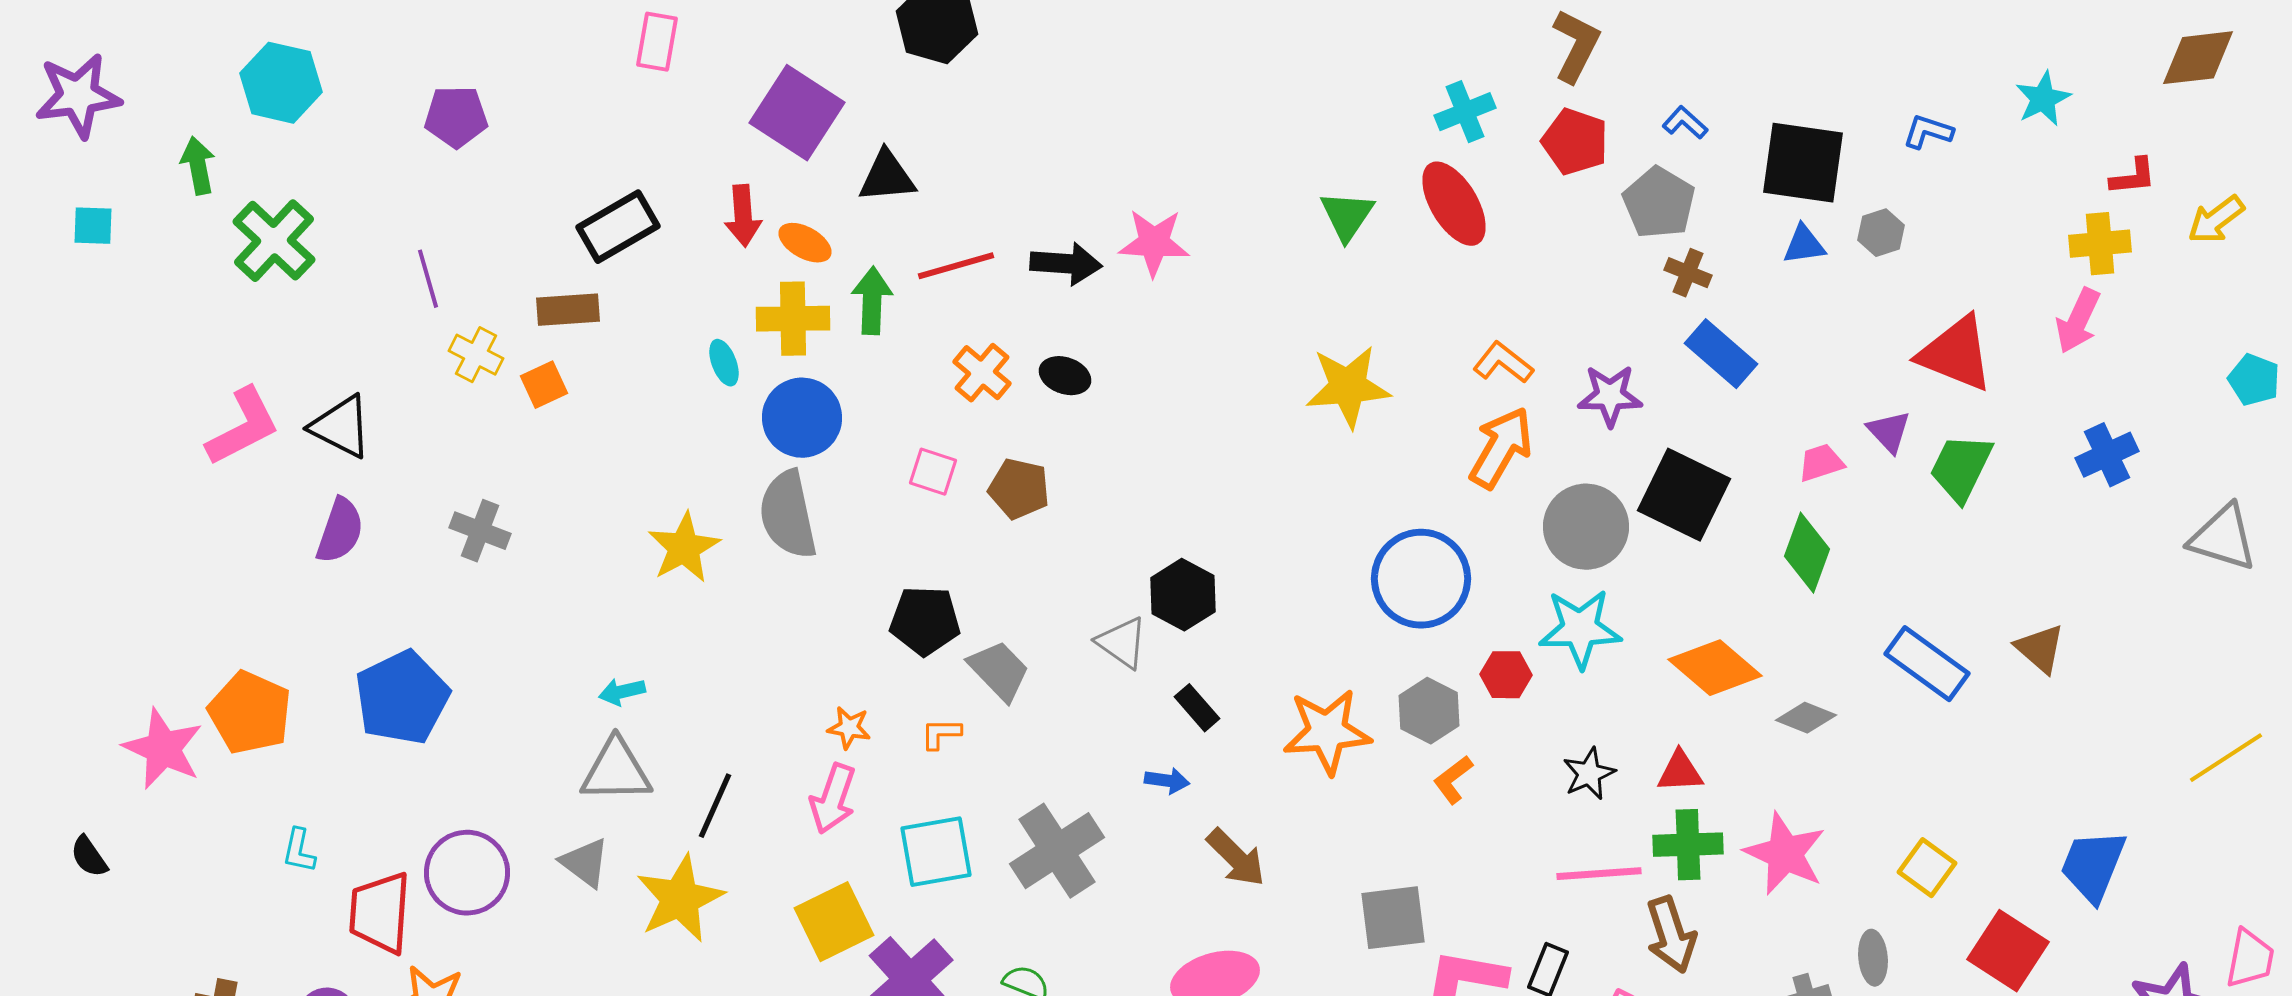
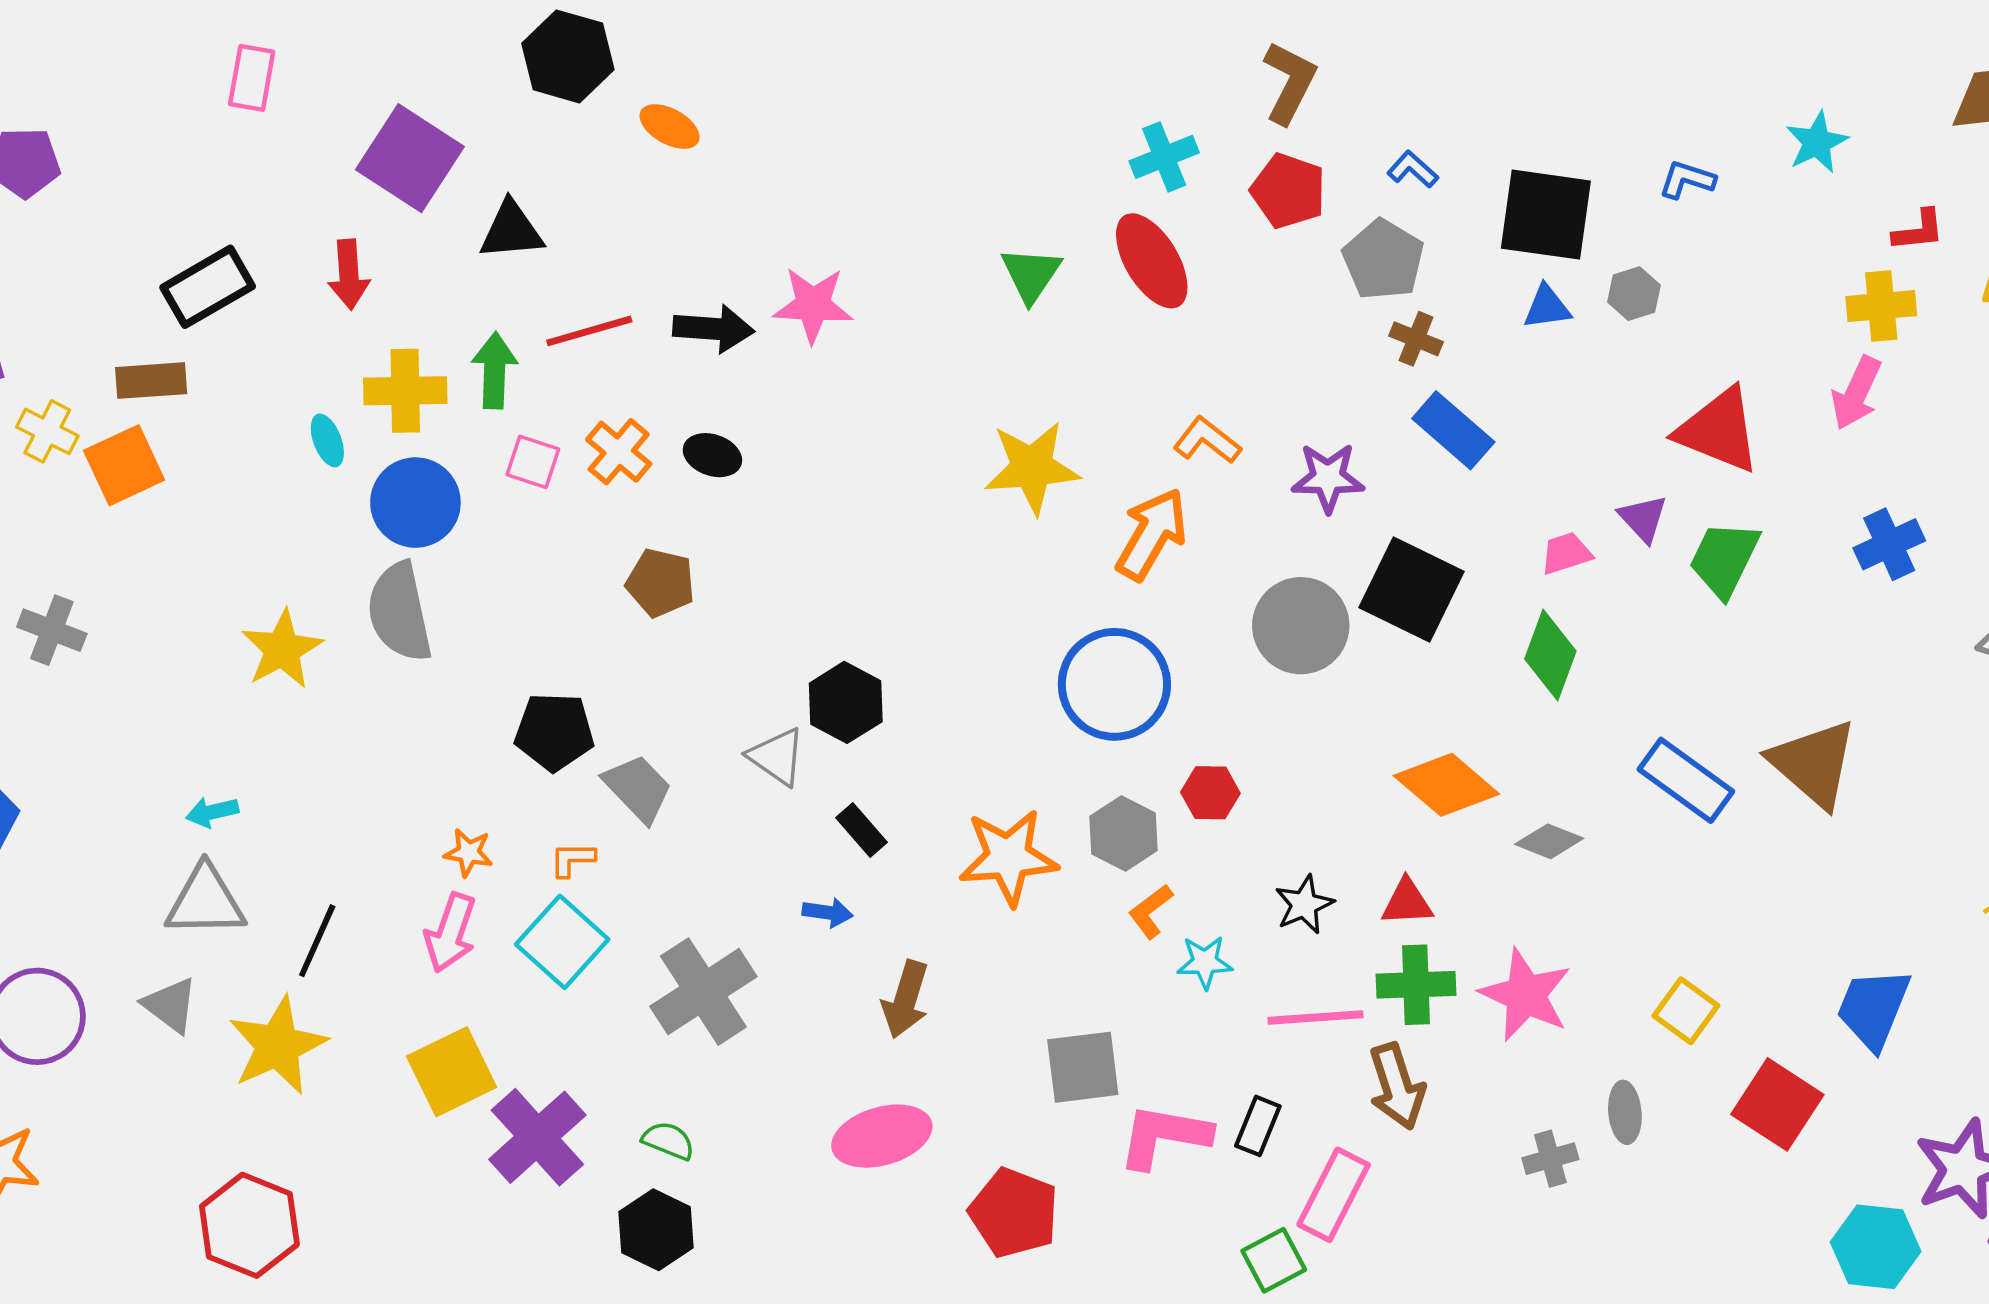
orange ellipse: (805, 243) -> (670, 126), moved
orange square: (544, 385) -> (124, 465), size x1.5
orange arrow: (1501, 448) -> (1152, 534), moved
pink square: (933, 472) -> (533, 462), moved
cyan star: (1580, 629) -> (1205, 962), moved, size x0.6
brown triangle: (2040, 649) -> (1814, 763), size x1.6
cyan square: (936, 852) -> (562, 942), moved, turned -38
brown arrow: (1236, 858) -> (906, 999), turned 62

